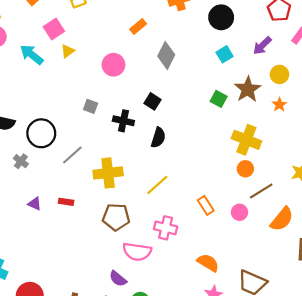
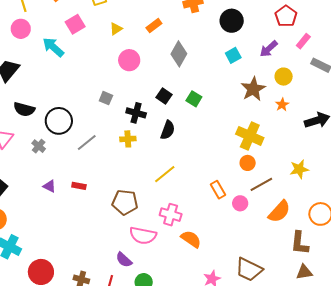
yellow triangle: (68, 51) -> (116, 29), moved
green square: (219, 99) -> (194, 99), moved
yellow cross: (108, 173) -> (128, 139), moved, size x0.6
orange rectangle: (206, 205) -> (218, 190), moved
orange semicircle: (208, 263) -> (191, 239), moved

